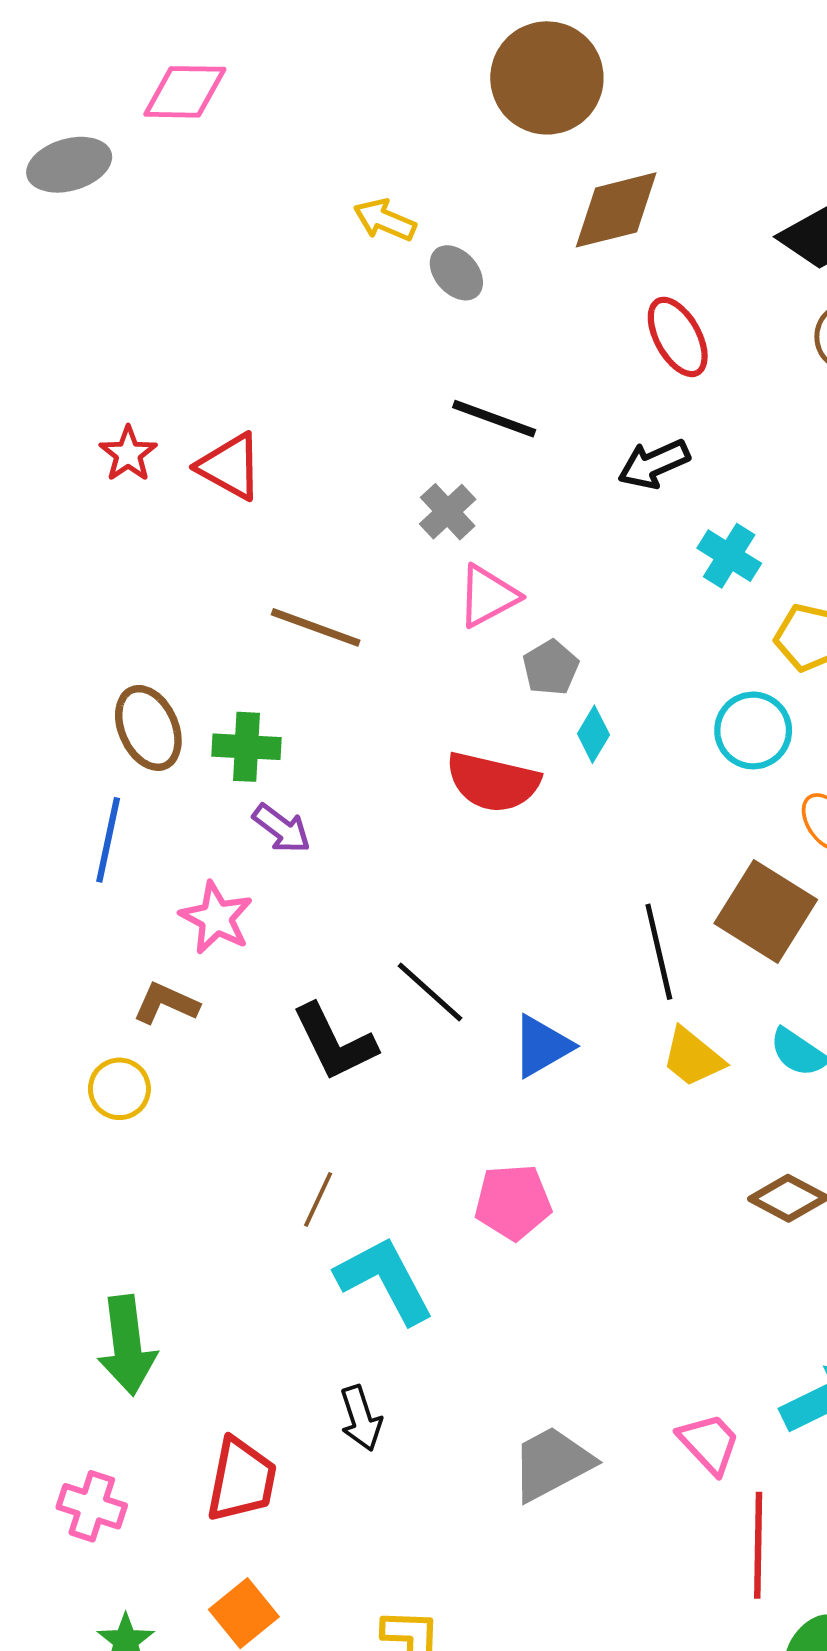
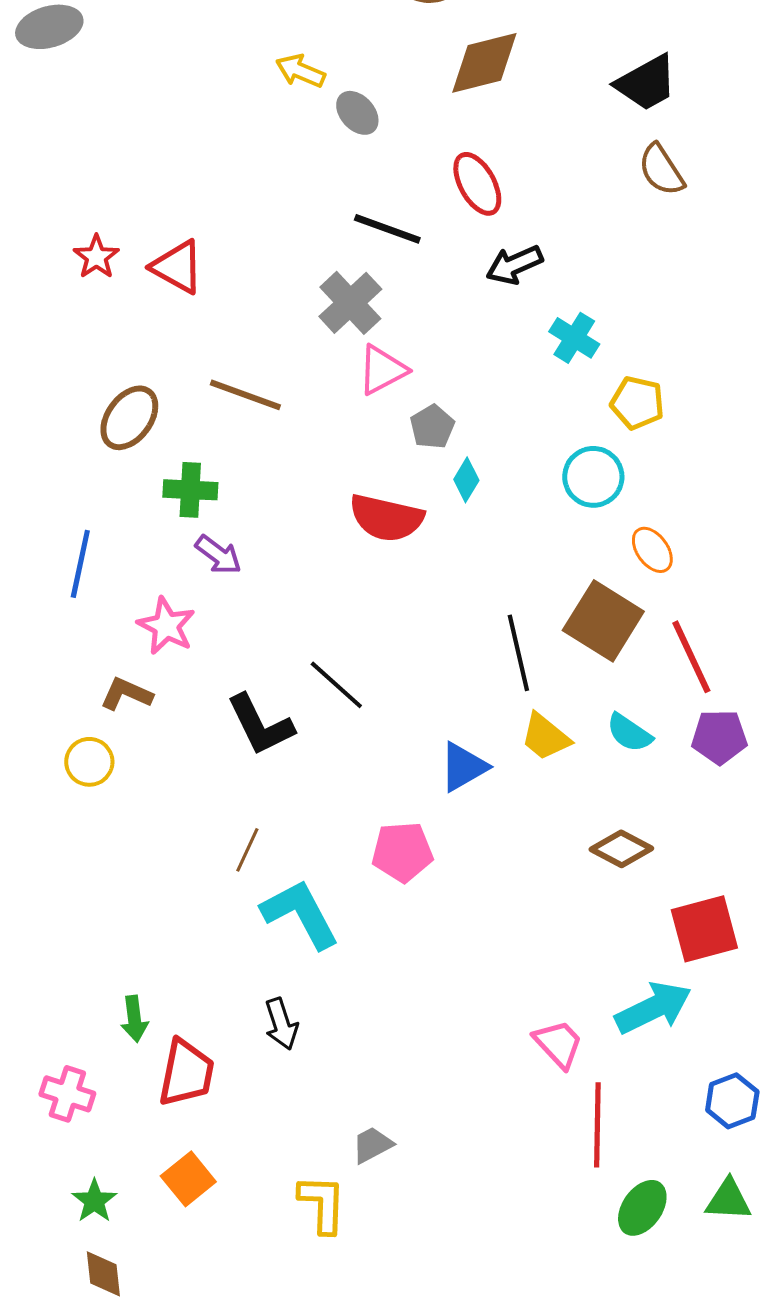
red ellipse: (678, 337) -> (477, 184), moved
gray cross: (448, 512) -> (350, 303), size x1.4
brown ellipse: (148, 728) -> (129, 418), moved, turned 60
blue triangle: (542, 1046) -> (463, 767), moved
green arrow: (127, 1345) -> (134, 1019), moved, size x0.6
gray trapezoid: (552, 1463) -> (372, 1145), moved, size x0.6

